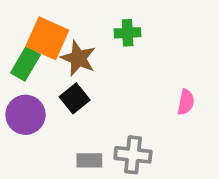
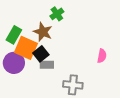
green cross: (128, 33) -> (57, 14), moved, turned -32
orange square: (47, 38) -> (26, 48), moved
gray rectangle: (89, 160) -> (47, 65), moved

